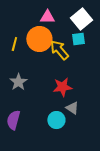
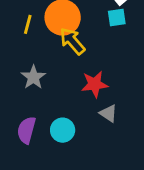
yellow arrow: (59, 50) -> (72, 41), moved
cyan circle: (56, 120) -> (63, 130), moved

